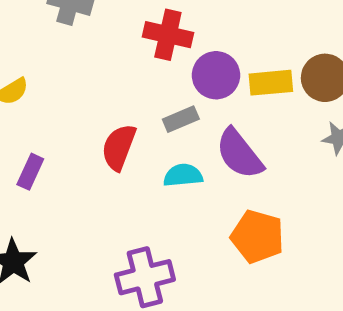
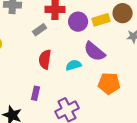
gray rectangle: (181, 119) -> (40, 30), moved
purple rectangle: (30, 172) -> (36, 93), moved

